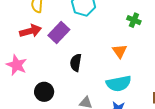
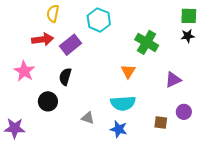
green cross: (134, 20) -> (147, 42), size x1.6
black semicircle: (76, 63) -> (65, 77), moved

